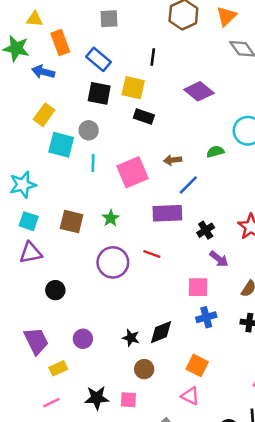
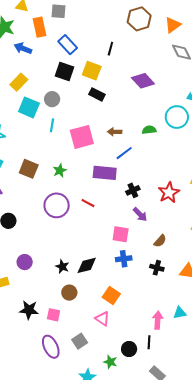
gray square: (109, 19) -> (59, 11), moved

